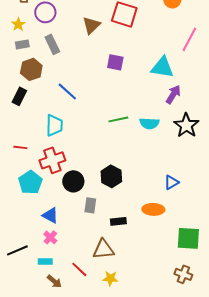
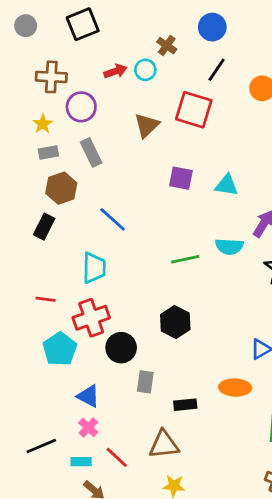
cyan triangle: (162, 67) -> (227, 185), moved, size x0.7
cyan semicircle: (149, 123) -> (229, 246), moved
black hexagon: (111, 176) -> (175, 322), moved
red line: (79, 269) -> (117, 457), moved

